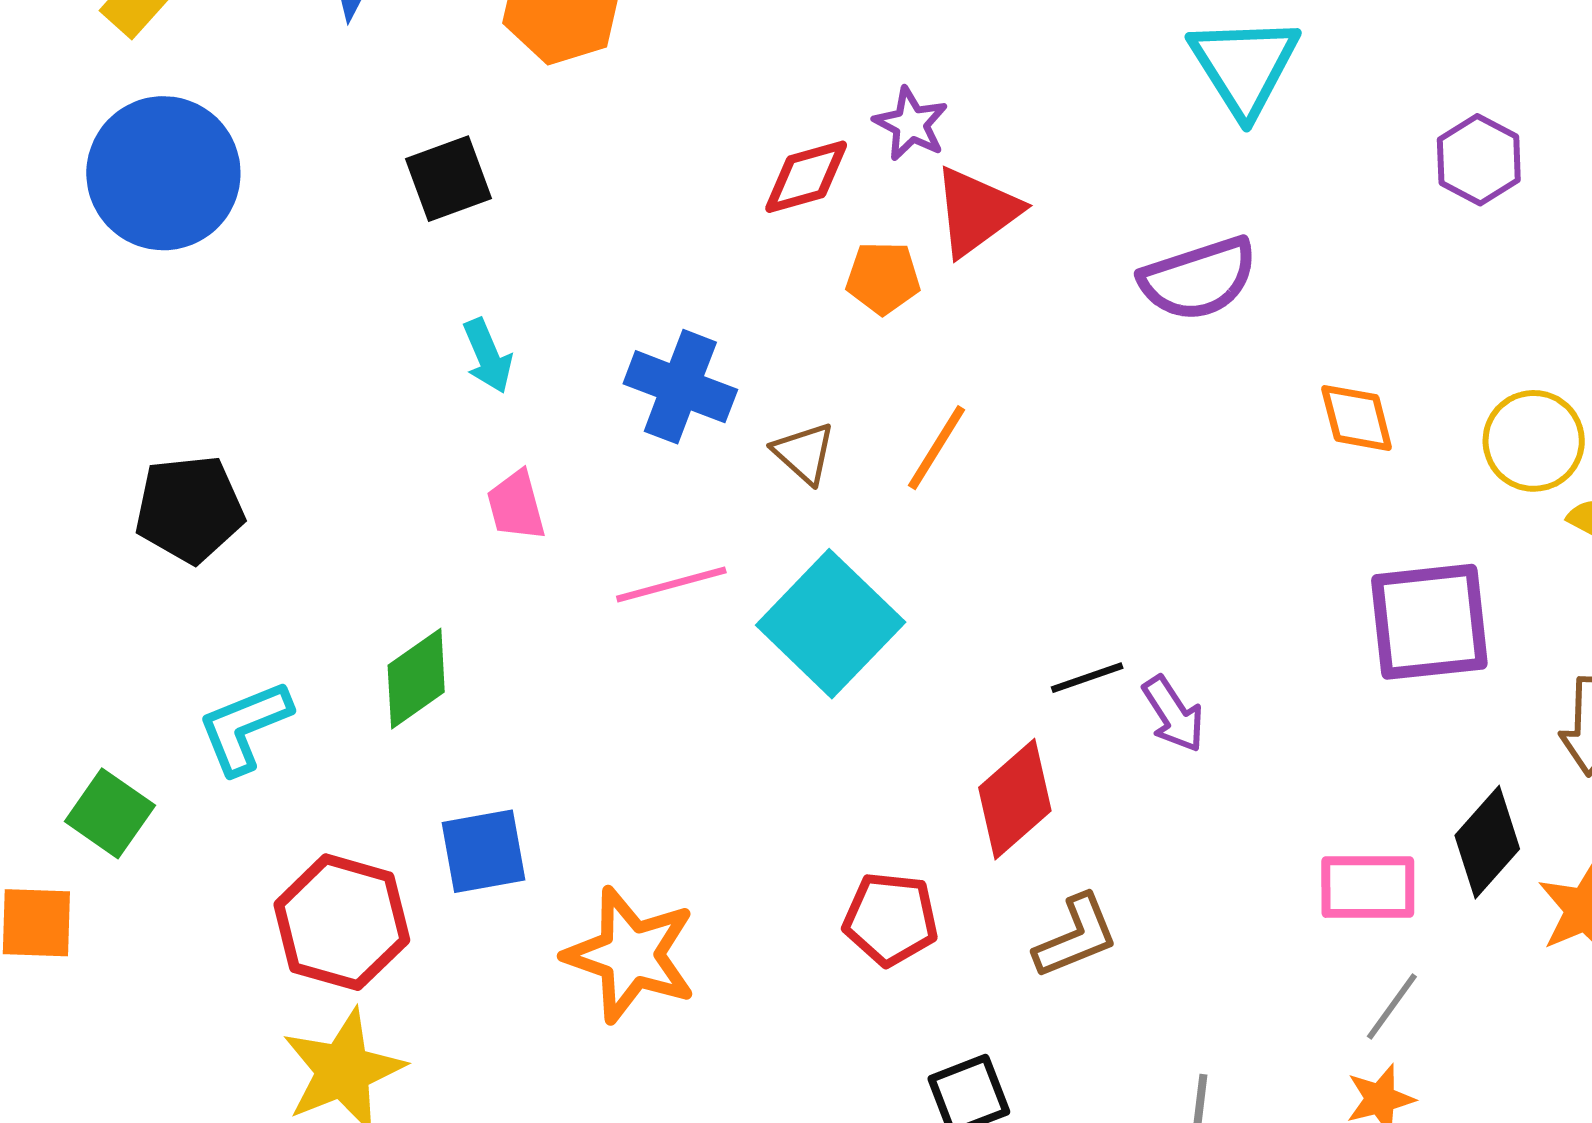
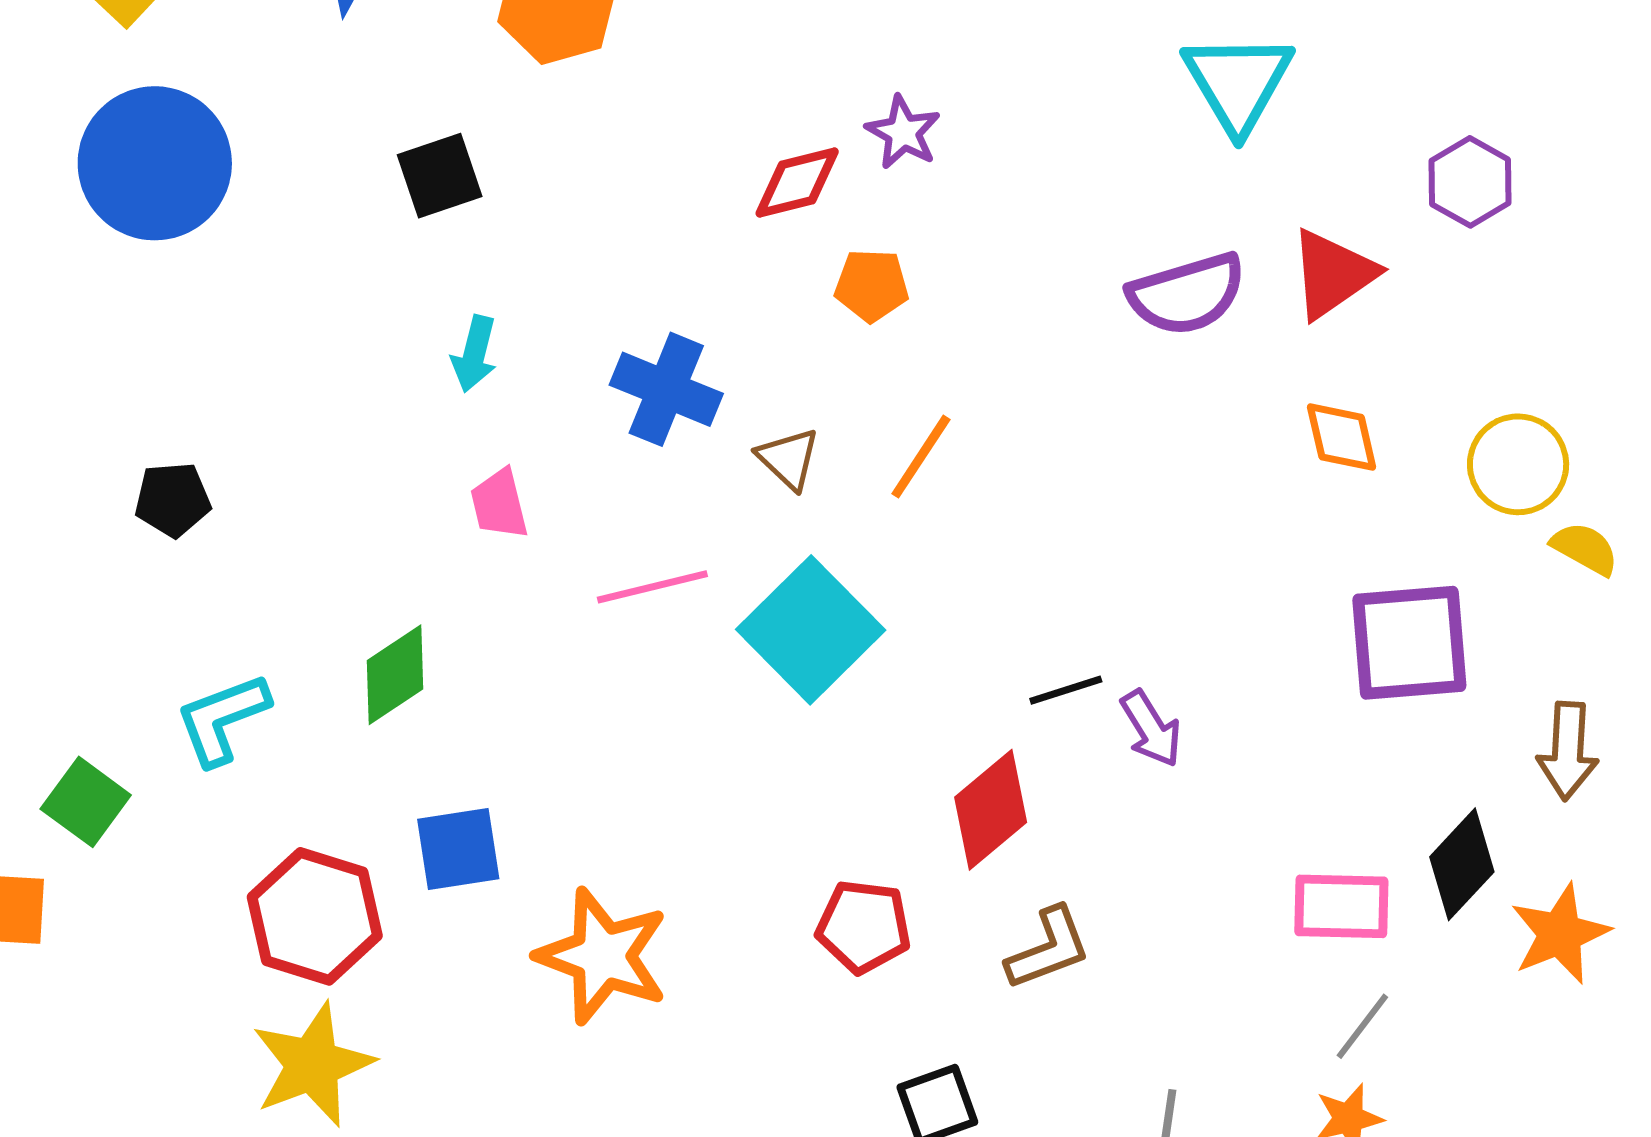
red triangle: (977, 211) -> (1333, 274), moved
cyan arrow: (488, 356) -> (474, 354), turned 36
black pentagon: (189, 509) -> (173, 500), size x0.7

